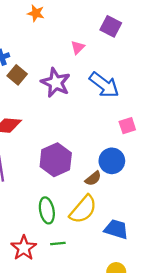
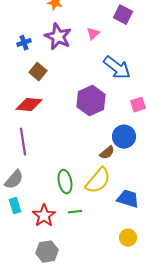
brown square: (17, 75) -> (38, 72), moved
purple star: (56, 83) -> (58, 37), moved
purple hexagon: (56, 160) -> (91, 101), moved

